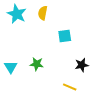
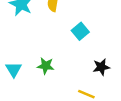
cyan square: (65, 36) -> (80, 31), turned -32

